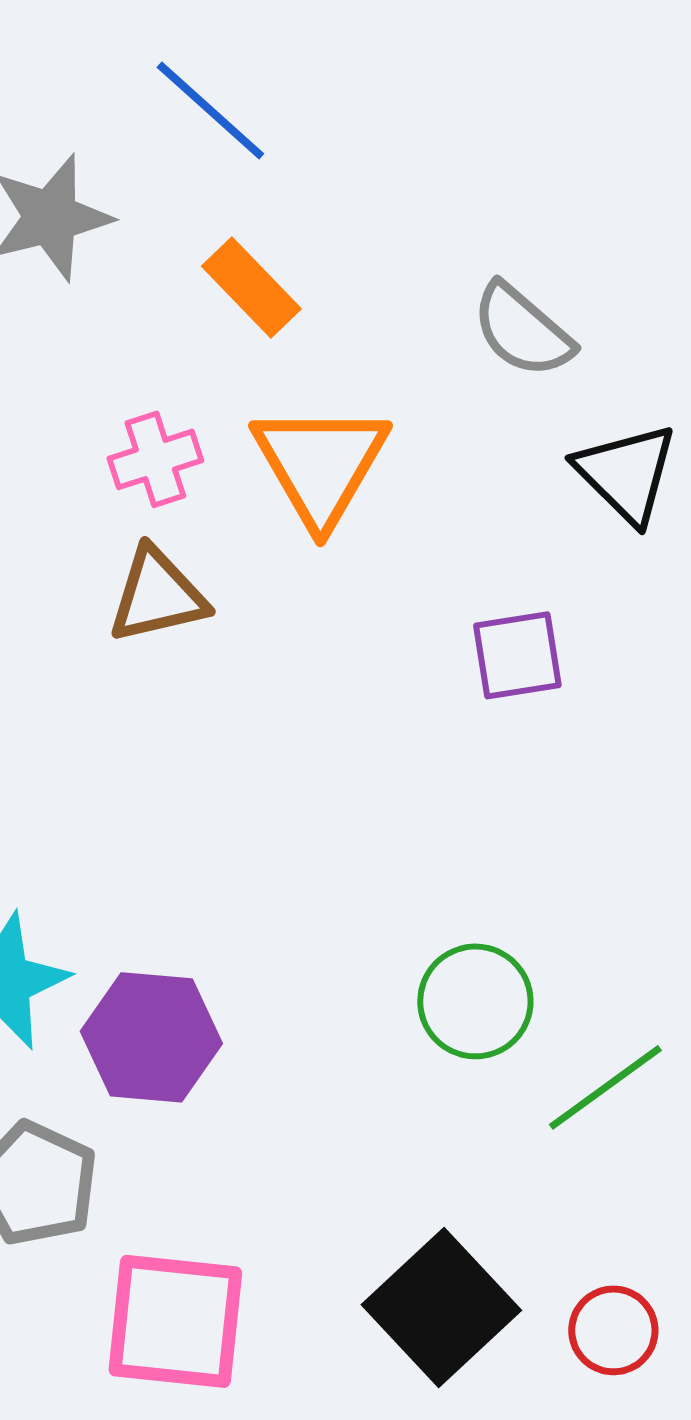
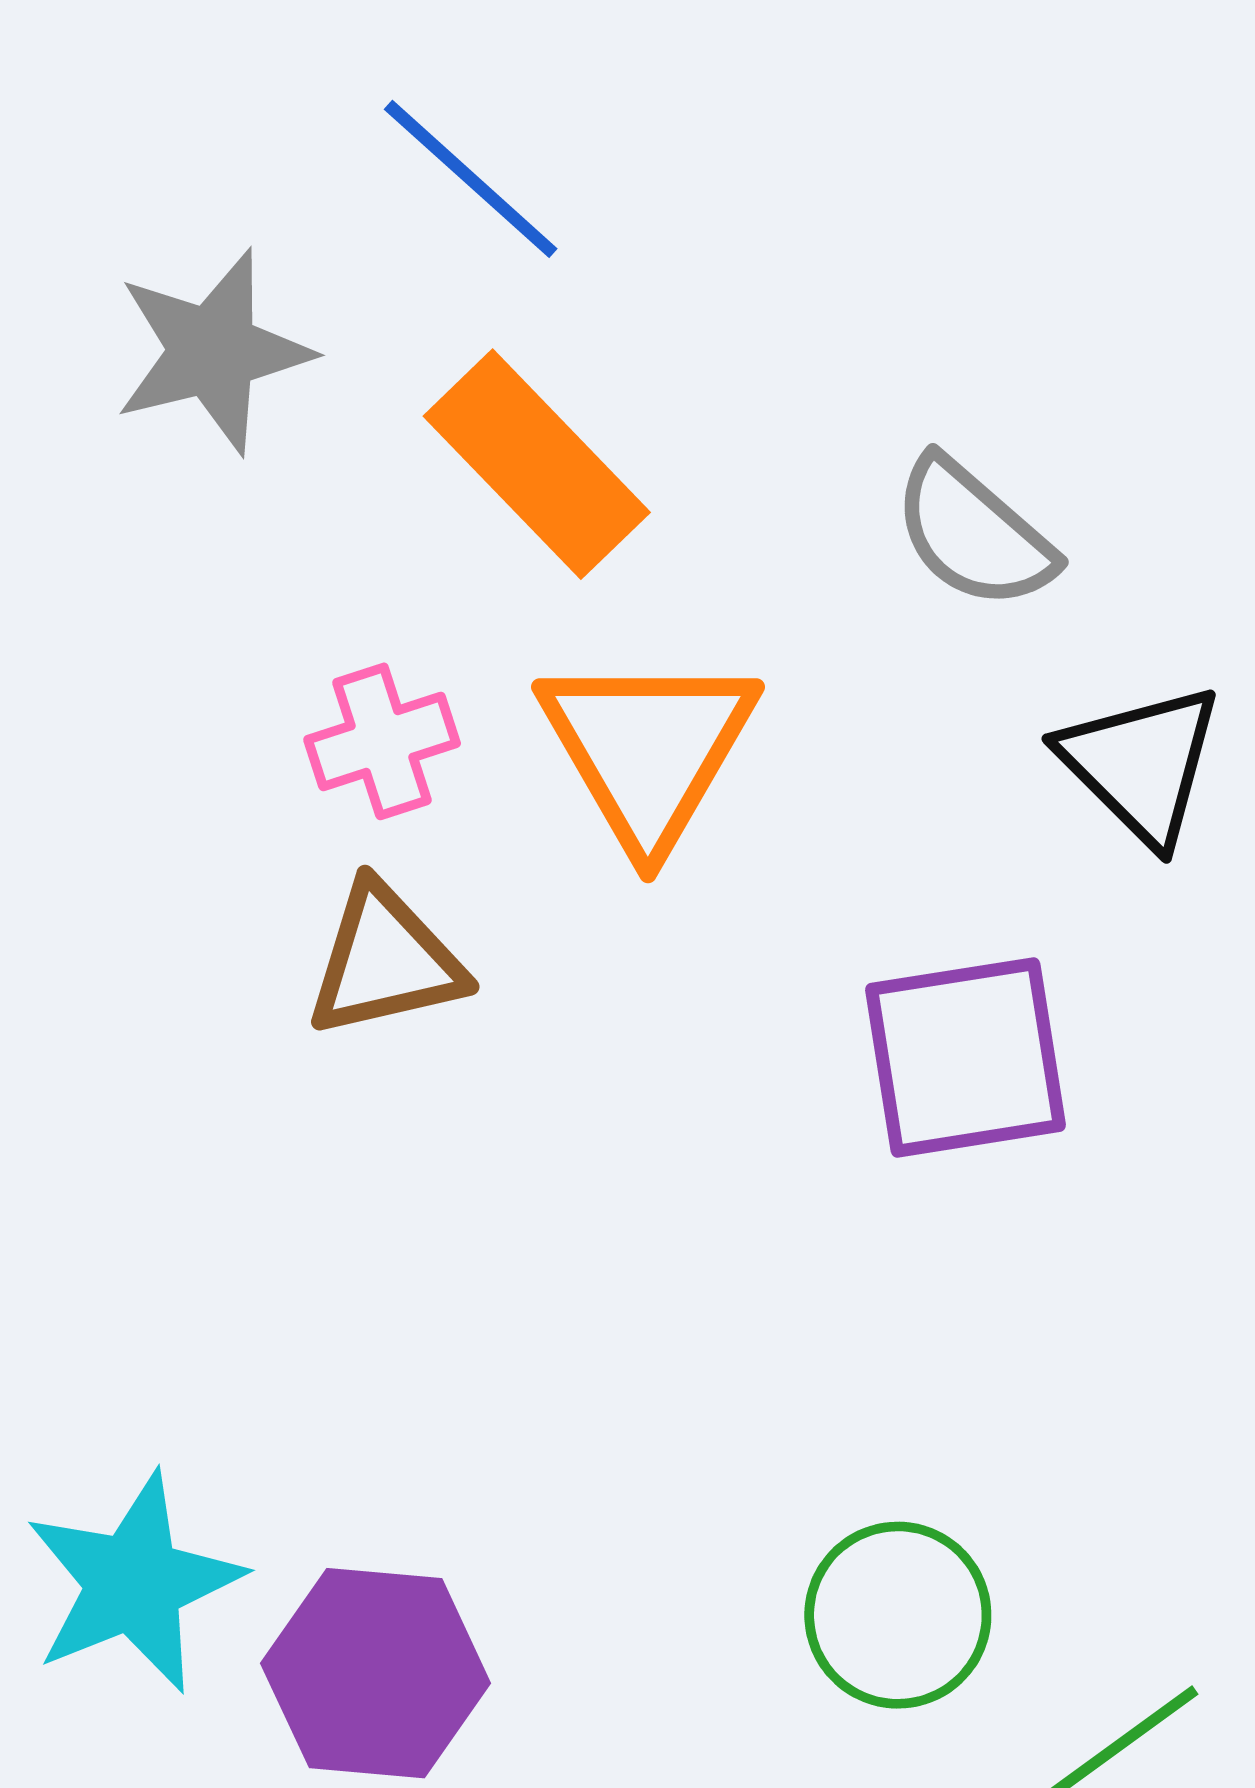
orange rectangle: (251, 287) -> (537, 464), size x1.4
purple square: (517, 655) -> (966, 1057), size x1.4

